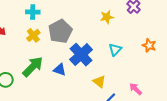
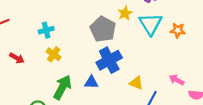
gray pentagon: (60, 31) -> (103, 29), moved
cyan triangle: (115, 50) -> (151, 24), moved, size x1.6
blue cross: (81, 55) -> (109, 60), turned 30

